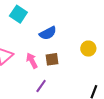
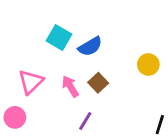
cyan square: (18, 14) -> (59, 37), moved
brown square: (52, 59) -> (98, 83), turned -32

